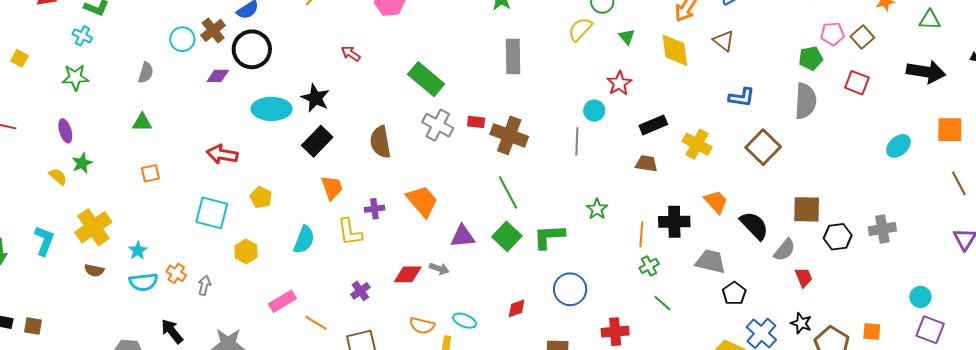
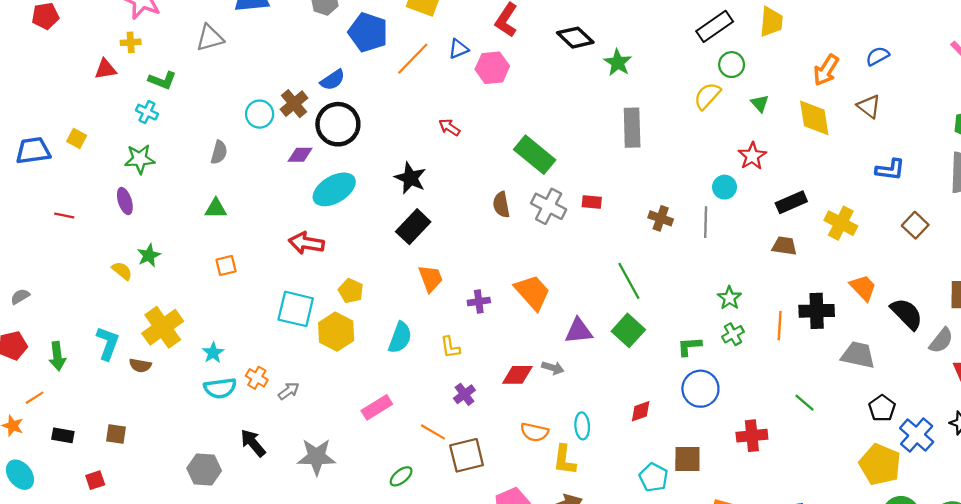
cyan ellipse: (271, 109) -> (334, 189), moved, turned -30
purple ellipse: (65, 131) -> (125, 201), moved
brown cross: (509, 135) -> (661, 218), moved, size x0.6
brown semicircle: (380, 142) -> (501, 205), moved, size x0.7
brown square: (763, 147) -> (915, 225), size x0.7
yellow L-shape: (350, 232) -> (450, 347), moved, size x0.7
green L-shape: (549, 237) -> (689, 346), moved, size x0.7
yellow hexagon: (246, 251) -> (336, 332), moved, size x1.4
green cross: (649, 266) -> (733, 334), moved
brown semicircle: (94, 270) -> (140, 365), moved
gray arrow: (204, 285) -> (289, 391), turned 42
black pentagon: (734, 293) -> (882, 408), moved
cyan ellipse: (465, 321) -> (582, 426), turned 65
orange line: (316, 323) -> (433, 432), moved
brown square: (33, 326) -> (116, 434), moved

